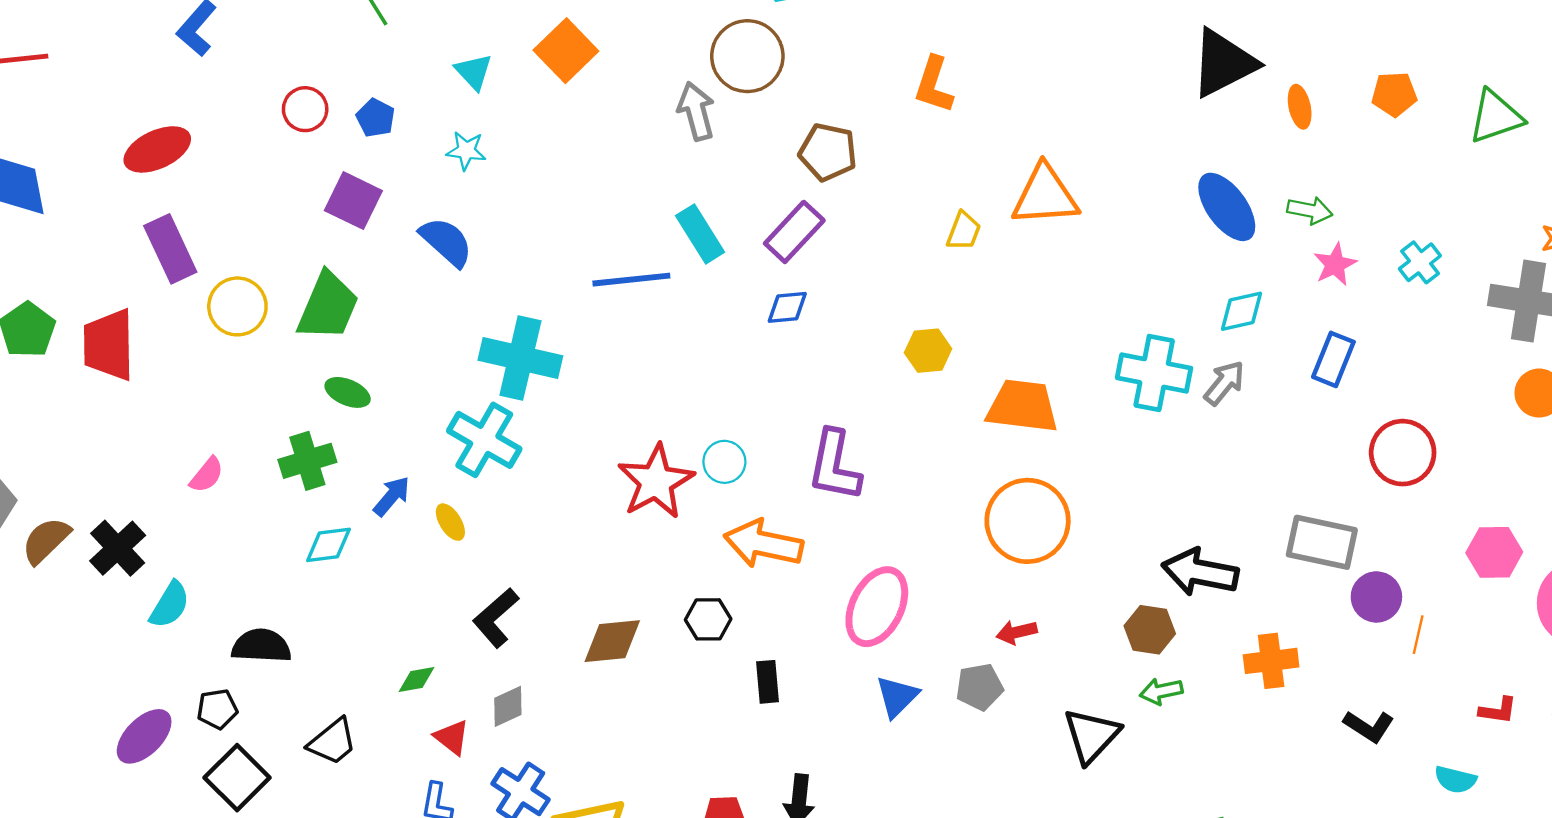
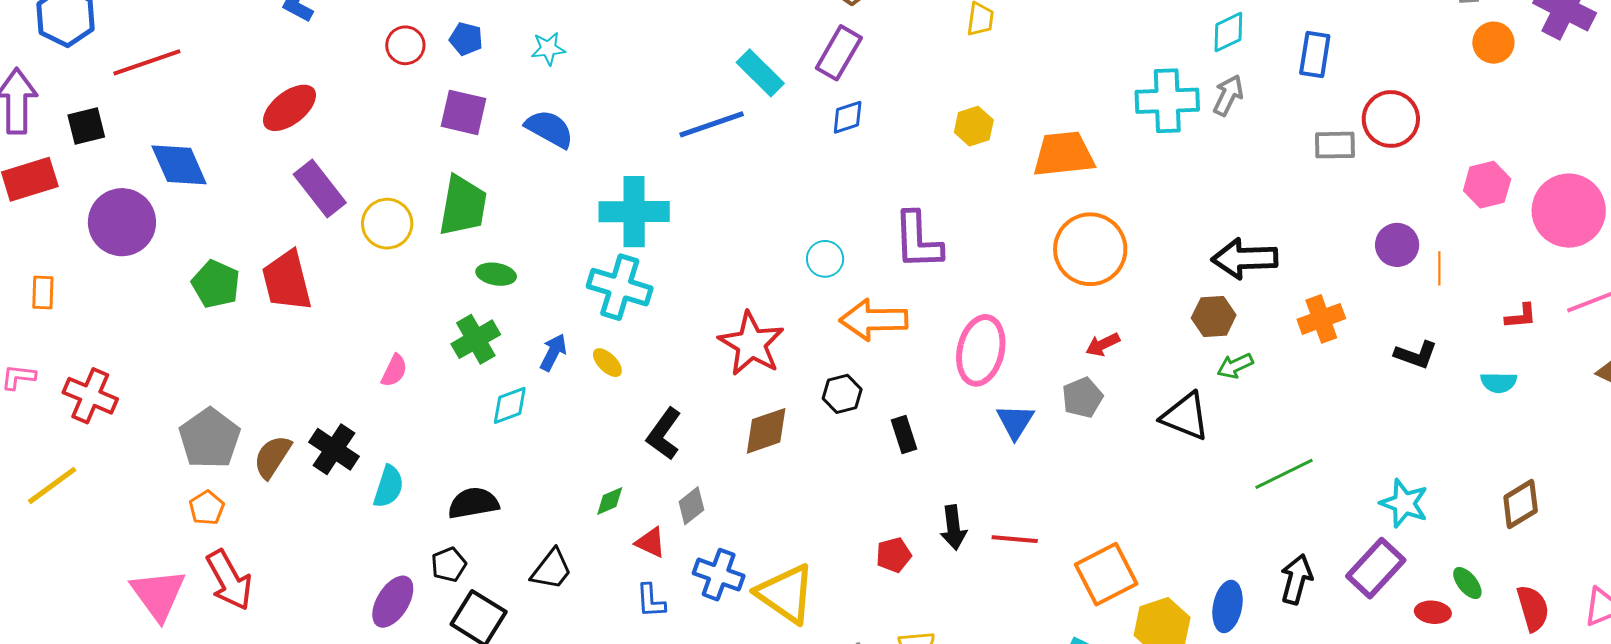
red star: (656, 482) -> (751, 344), moved
gray rectangle: (1322, 542) -> (1335, 145), moved, size x0.7
black triangle: (1091, 736) -> (1185, 416), turned -38

